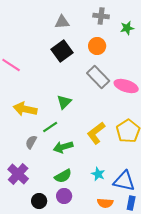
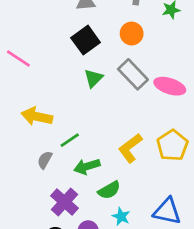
green triangle: (64, 102) -> (93, 78), moved
purple cross: (18, 174) -> (64, 202), moved
cyan star: (98, 174) -> (121, 216), moved
green semicircle: (63, 176) -> (109, 190), moved

